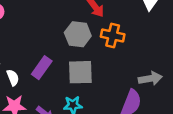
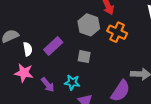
gray square: (80, 72) -> (84, 57), size x0.6

